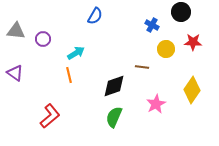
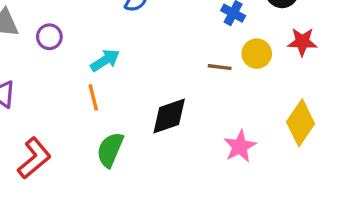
brown line: (142, 67) -> (220, 67), moved
red L-shape: (50, 116) -> (34, 158), moved
green semicircle: (114, 117) -> (110, 150), moved

